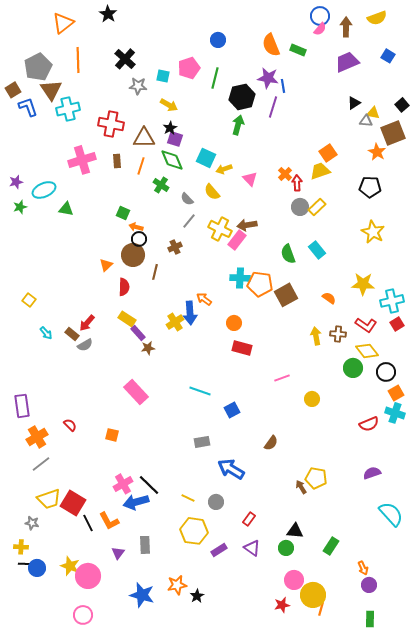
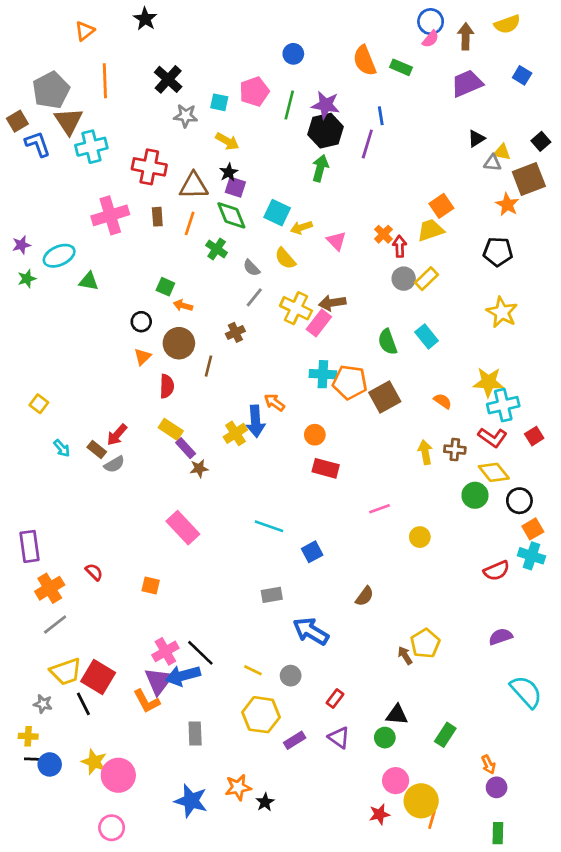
orange triangle: (63, 23) -> (85, 31), size x0.7
purple star: (268, 78) -> (326, 105), moved
black circle: (139, 239) -> (141, 322), moved
cyan cross: (392, 301) -> (503, 405), moved
yellow pentagon: (316, 478) -> (425, 643), turned 30
black line: (88, 523) -> (83, 704), moved
purple triangle: (118, 553) -> (159, 681), moved, size x1.6

